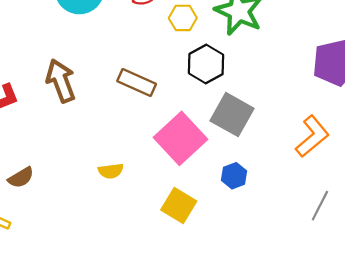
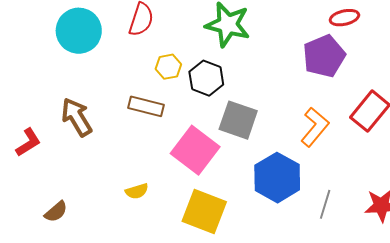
yellow hexagon: (183, 18) -> (168, 67), moved
blue hexagon: (234, 176) -> (277, 178), moved, size x2.0
yellow square: (179, 206) -> (204, 212), size x1.4
gray line: (320, 206) -> (325, 204), moved

